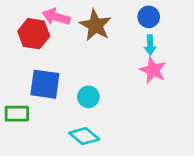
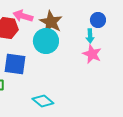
blue circle: (149, 17) -> (98, 20), moved
cyan circle: (88, 97) -> (46, 41), moved, size x1.6

